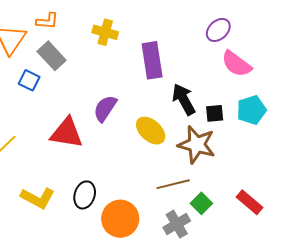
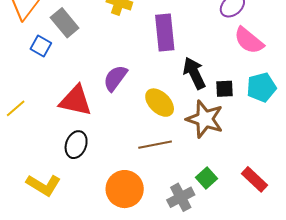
brown line: (173, 184) -> (155, 145), moved
black ellipse: (85, 195) -> (76, 145), moved
yellow L-shape: (38, 198) -> (44, 185), moved

